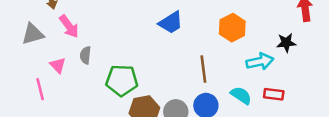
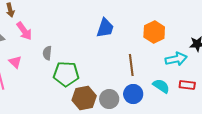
blue trapezoid: (171, 23) -> (105, 28), turned -40
gray semicircle: (85, 55) -> (47, 53), moved

